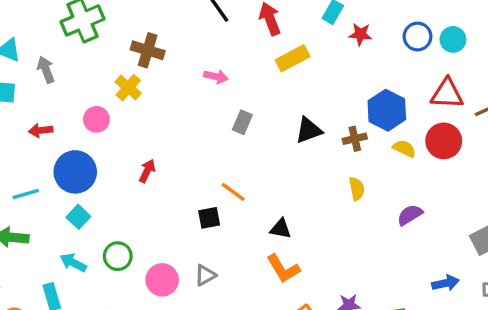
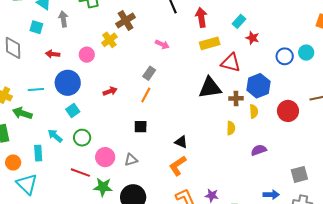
blue circle: (417, 37) -> (285, 56), moved
brown cross: (148, 50) -> (126, 20), turned 30
red triangle: (447, 94) -> (231, 63), moved
gray rectangle: (242, 122) -> (149, 73), moved
black triangle: (309, 130) -> (210, 88), size x1.4
yellow semicircle: (404, 148) -> (254, 111), moved, turned 48
red arrow: (147, 171) -> (110, 91), turned 32
orange line: (233, 192) -> (146, 95), moved, turned 70
cyan square: (78, 217) -> (73, 110), moved
orange L-shape: (283, 269) -> (178, 166), turned 75

